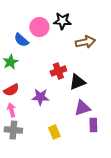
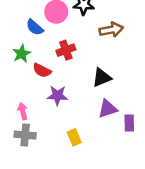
red cross: (58, 71) -> (66, 50), moved
red semicircle: (11, 90) -> (42, 70), moved, turned 56
purple rectangle: (93, 125) -> (129, 123), moved

